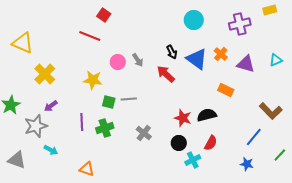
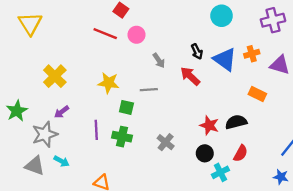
yellow triangle: (23, 43) -> (30, 24), moved, turned 35
orange cross: (221, 54) -> (252, 54), turned 32
pink circle: (118, 62) -> (137, 35), moved
gray line: (129, 99) -> (149, 90), moved
green cross: (105, 128) -> (122, 137), turned 30
gray triangle: (17, 160) -> (35, 166), moved

